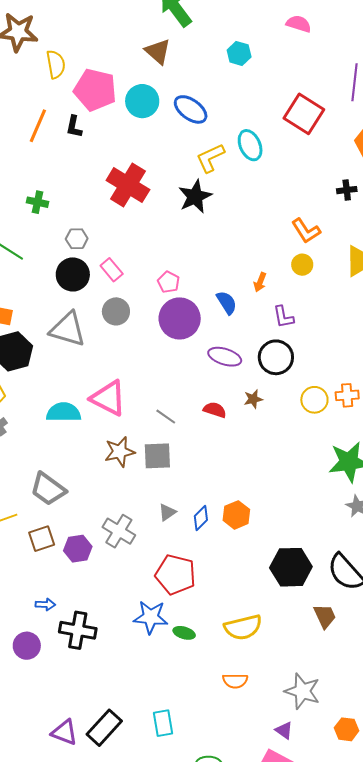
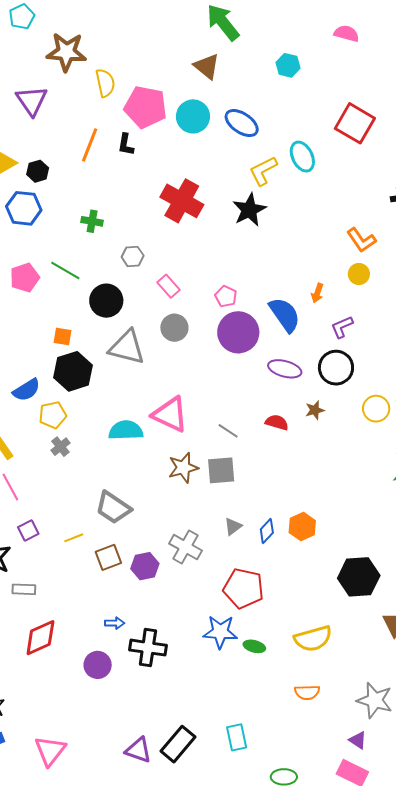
black circle: (73, 274) -> (106, 301), moved
blue semicircle: (227, 303) -> (285, 315), size x1.5
purple L-shape: (283, 317) -> (342, 327), turned 80

